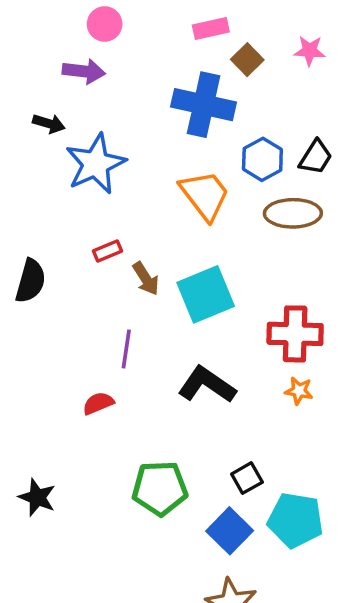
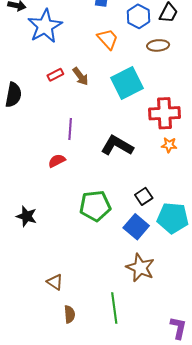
orange trapezoid: (205, 195) -> (108, 39), size x0.7
brown ellipse: (293, 213) -> (158, 45), size x0.7
brown arrow: (146, 279) -> (81, 76), moved
cyan square: (206, 294) -> (127, 83), moved

